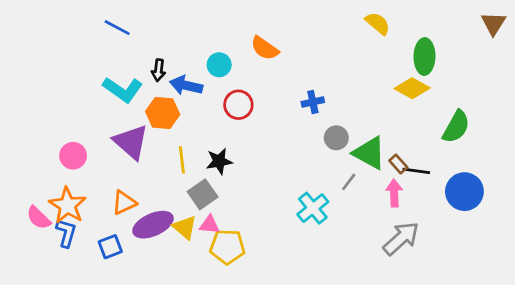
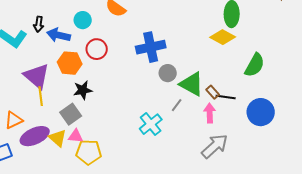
blue cross: (313, 102) -> (151, 47), size x1.8
orange hexagon: (163, 113) -> (70, 63), moved
purple triangle: (131, 142) -> (37, 76), moved
yellow line: (182, 160) -> (41, 96), moved

